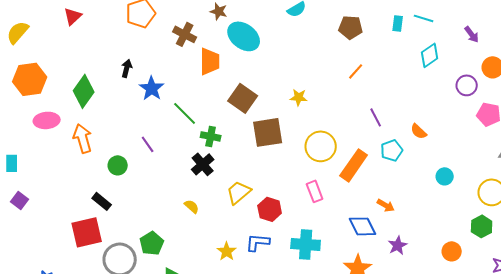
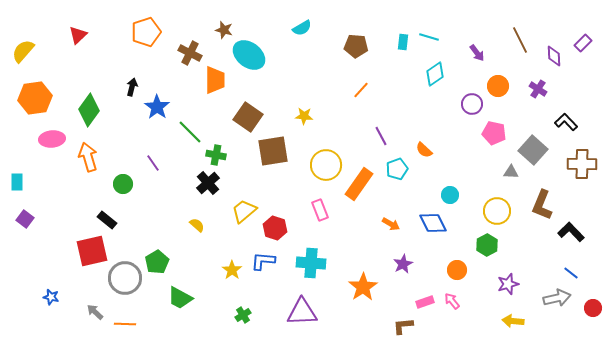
blue diamond: (363, 226) -> (433, 223), moved

